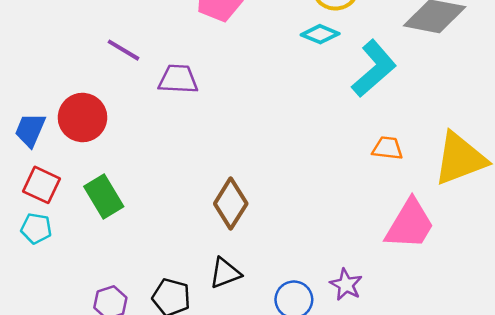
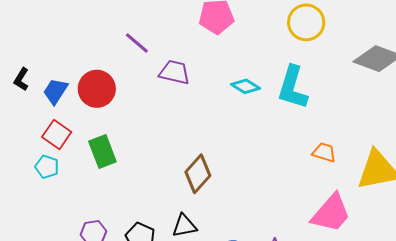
cyan diamond: (320, 34) -> (246, 86), moved
cyan L-shape: (374, 69) -> (293, 87), moved, turned 138

